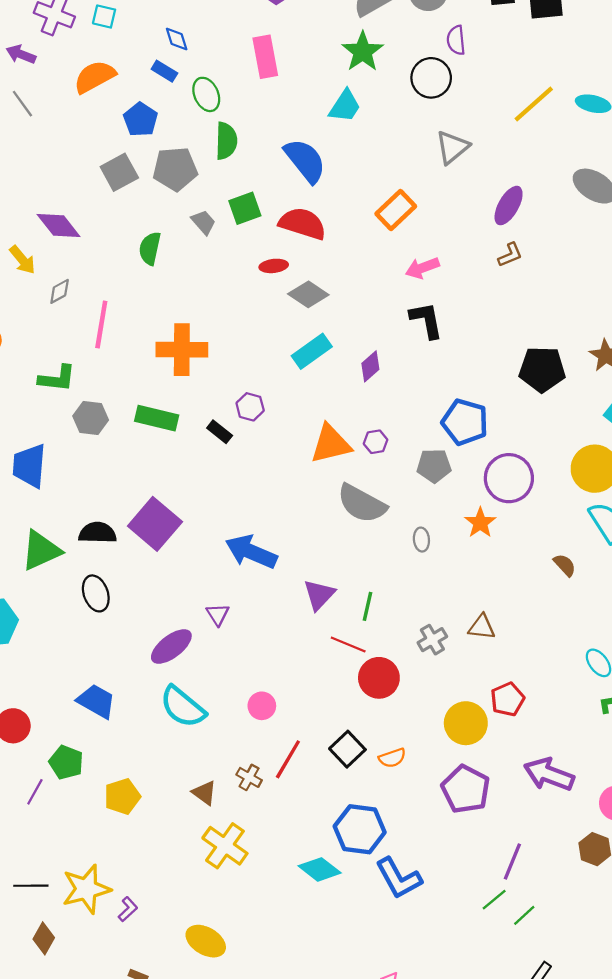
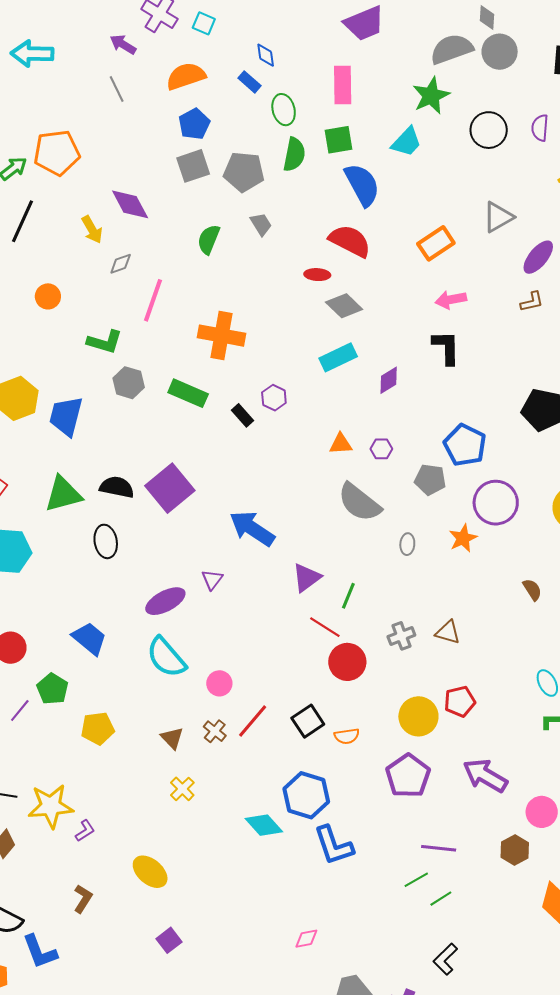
purple semicircle: (456, 40) -> (540, 128), moved
blue pentagon: (141, 120) -> (194, 124), moved
gray triangle: (452, 147) -> (498, 217), moved
green square: (245, 208) -> (338, 140), moved
orange triangle: (331, 444) -> (341, 444), size x0.6
pink circle: (262, 706) -> (219, 683), moved
yellow cross: (225, 846) -> (182, 789), size x0.6
purple line: (512, 862) -> (439, 848), turned 64

